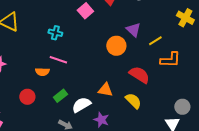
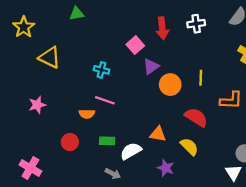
purple triangle: (133, 30) -> (151, 67), moved, turned 42
yellow line: (155, 41) -> (201, 78), moved, turned -56
green rectangle: (60, 96) -> (107, 141), turned 40
purple star: (101, 120) -> (166, 168), moved

